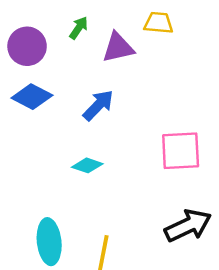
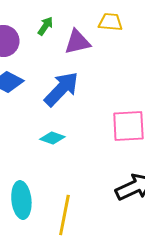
blue arrow: (98, 105) -> (61, 89), size x1.4

